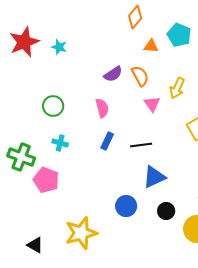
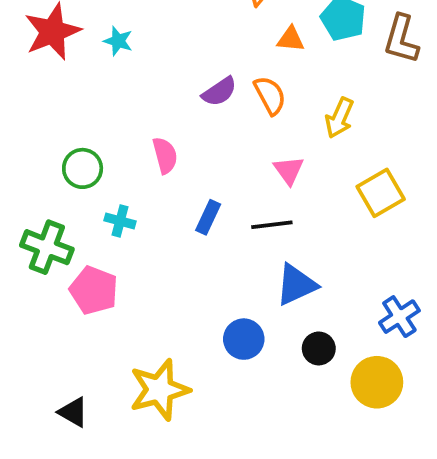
pink triangle: (152, 104) -> (289, 170), moved
green circle: (53, 106) -> (83, 168), moved
pink semicircle: (102, 108) -> (165, 155), moved

